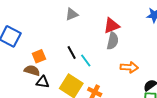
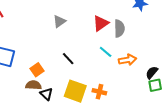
gray semicircle: (113, 41) -> (119, 28), moved
cyan line: (86, 61) -> (106, 52), moved
black triangle: (43, 82) -> (46, 94), turned 48

